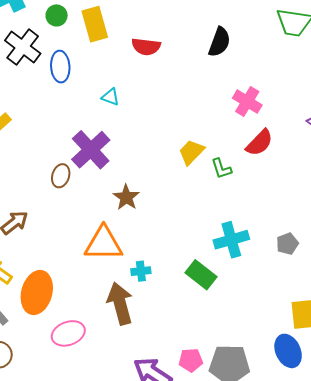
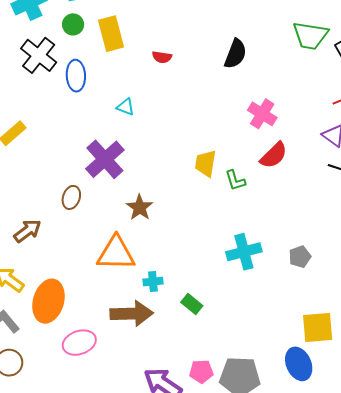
red semicircle: (146, 47) -> (162, 57), size x0.7
yellow trapezoid: (191, 152) -> (206, 163), turned -36
brown ellipse: (61, 176) -> (71, 197), moved
green rectangle: (201, 275) -> (192, 304), moved, size x0.7
brown arrow: (120, 303) -> (132, 314), turned 102

